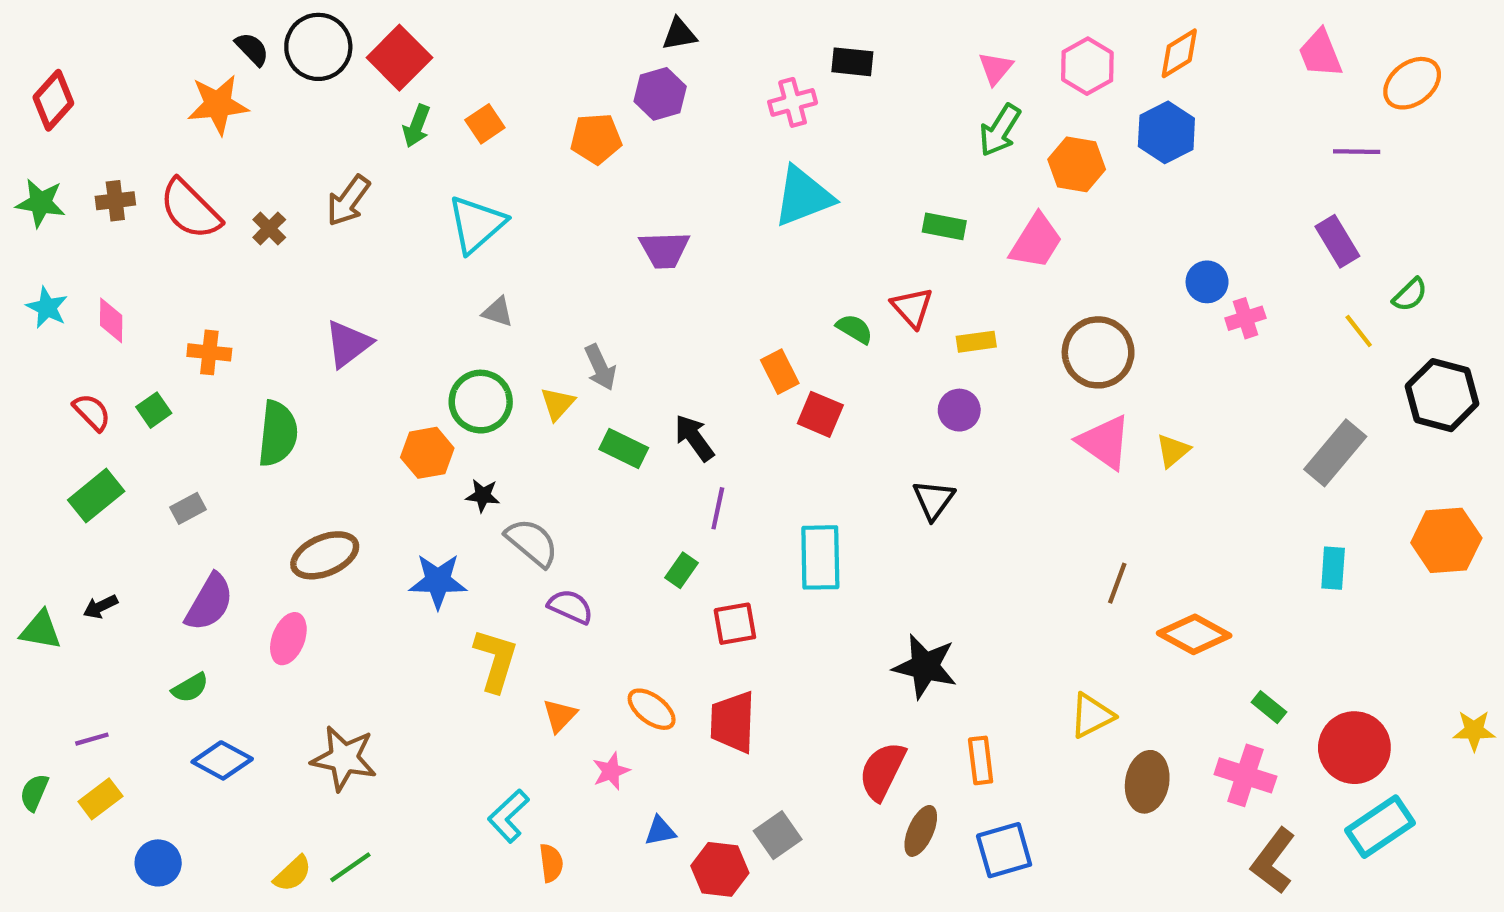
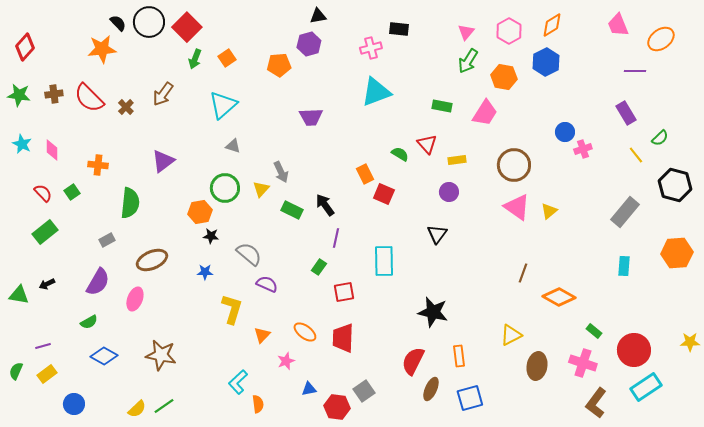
black star: (483, 496) -> (211, 236), moved
gray rectangle: (188, 508) -> (107, 240), moved
blue star: (438, 581) -> (205, 272), size x0.6

